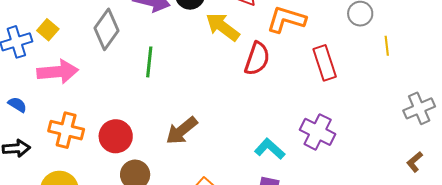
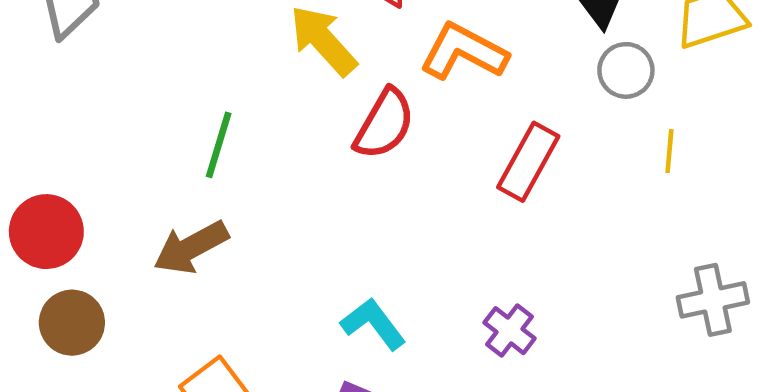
green line: (149, 62) -> (219, 145), moved
red rectangle: (325, 63) -> (528, 162), turned 36
purple cross: (318, 132) -> (509, 331), moved, size x0.7

